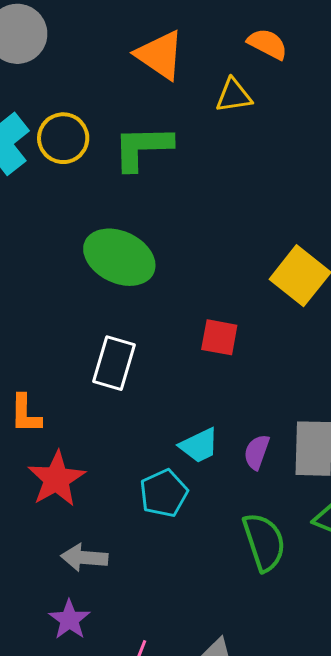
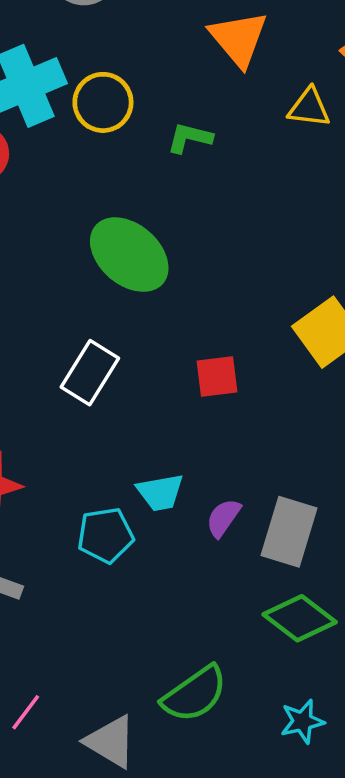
green L-shape: (142, 148) -> (190, 138), size x0.6
red square: (219, 337) -> (217, 376), turned -33
green semicircle: (264, 542) -> (195, 694), moved, turned 58

